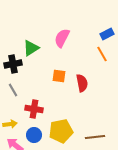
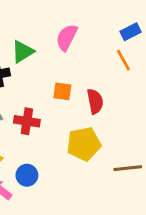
red cross: (34, 109) -> (27, 121), moved
yellow pentagon: (61, 131) -> (84, 144), moved
brown line: (95, 137) -> (128, 168), moved

